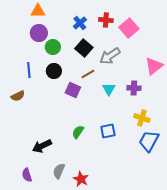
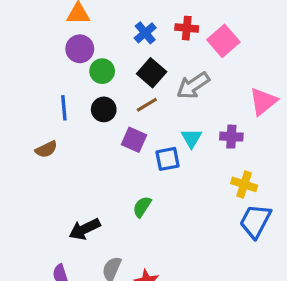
brown line: (88, 74) -> (147, 105), moved
blue square: (108, 131) -> (168, 159), moved

